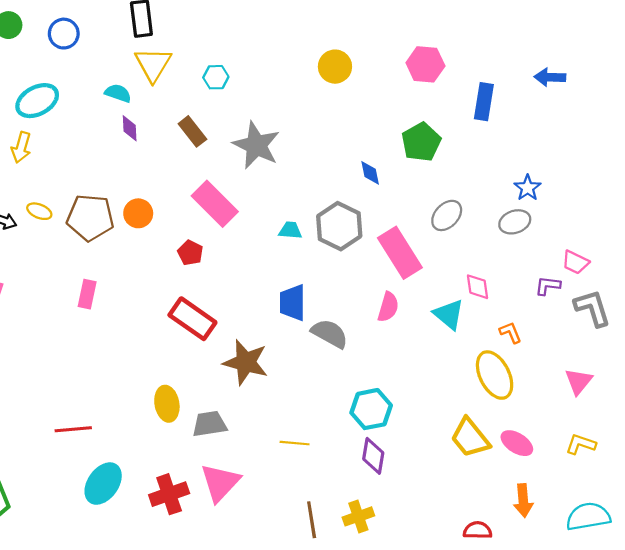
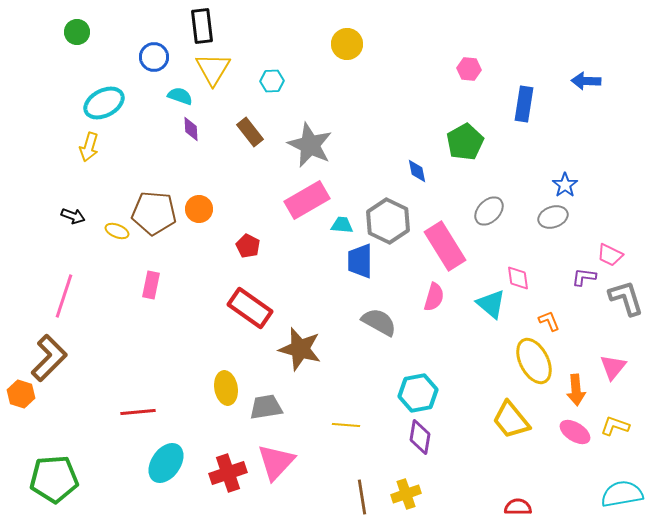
blue circle: (64, 34) -> (154, 57), moved
pink hexagon: (425, 64) -> (469, 69), size x0.7
yellow circle: (335, 67) -> (347, 44), moved
pink rectangle: (215, 204) -> (307, 200), moved, turned -75
yellow ellipse: (39, 211) -> (117, 231), moved
blue trapezoid: (292, 303) -> (360, 261), moved
pink ellipse: (517, 443) -> (575, 432), moved
orange arrow: (523, 501) -> (576, 390), moved

